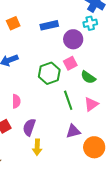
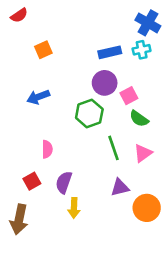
blue rectangle: (49, 25) -> (110, 52), moved
purple circle: (73, 39) -> (105, 83), moved
pink square: (70, 63) -> (129, 96), moved

